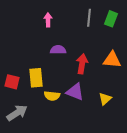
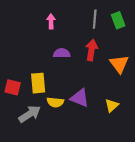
green rectangle: (111, 19) -> (118, 20), turned -42
orange triangle: (112, 60) -> (119, 64), turned 48
red arrow: (82, 64) -> (91, 50), moved
gray arrow: (17, 113) -> (30, 114), moved

